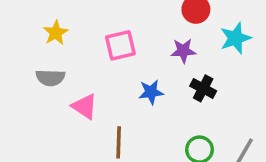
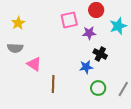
pink square: (120, 45) -> (69, 20), moved
blue star: (151, 92) -> (86, 67), moved

